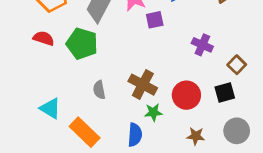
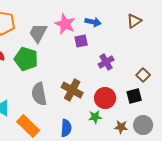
purple cross: (202, 45) -> (106, 62), moved, turned 35
gray semicircle: (99, 90) -> (39, 94), size x1.6
green star: (153, 112) -> (95, 117), moved
brown star: (196, 136) -> (121, 127), moved

